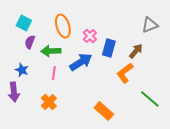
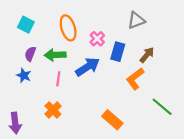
gray triangle: (150, 25) -> (136, 20), moved
purple semicircle: (30, 42) -> (30, 54), moved
purple arrow: (14, 92) -> (15, 123), moved

